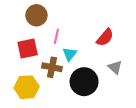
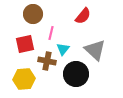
red semicircle: (105, 37) -> (83, 16), moved
gray triangle: (115, 67) -> (95, 50), moved, size x1.6

